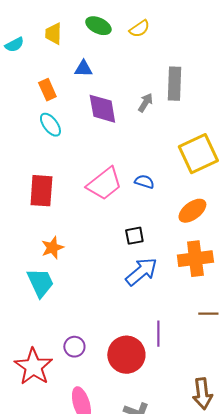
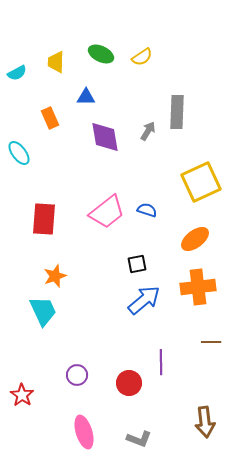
cyan ellipse: (50, 125) -> (19, 153), moved
red circle: (126, 355) -> (129, 383), size x0.7
red star: (33, 367) -> (22, 395), moved, size x0.6

